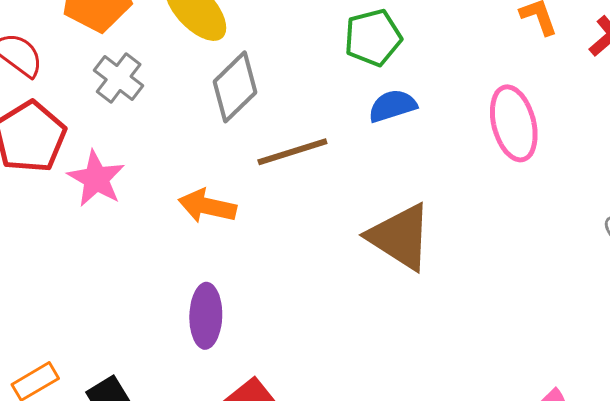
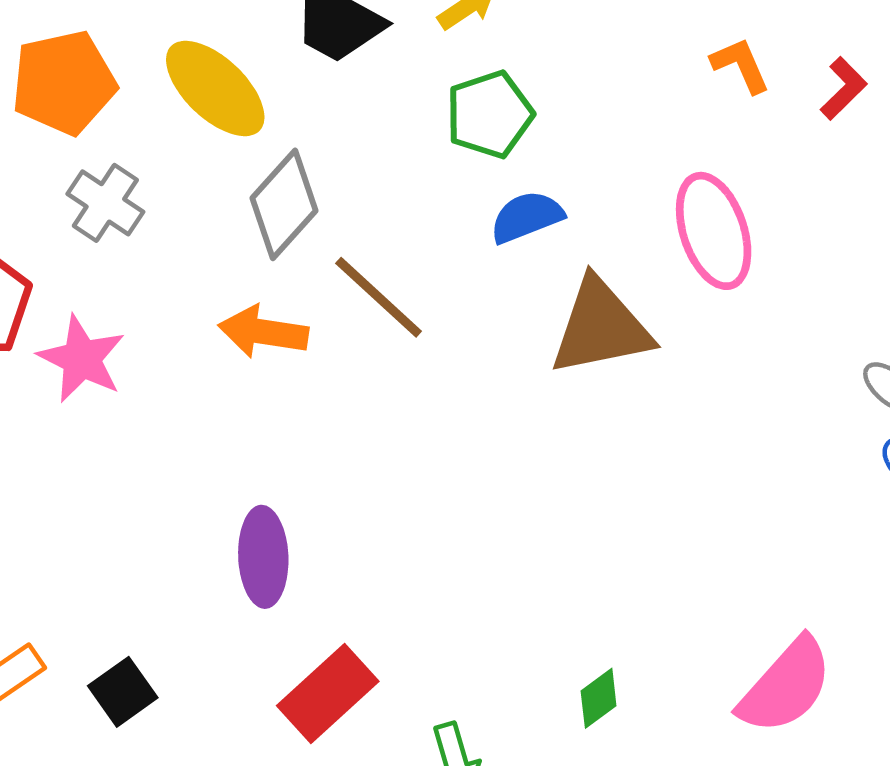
brown line: (292, 152) -> (379, 297), turned 64
orange arrow: (207, 206) -> (263, 332), moved
brown triangle: (400, 237) -> (601, 327), moved, turned -40

